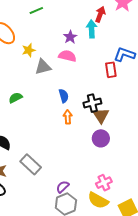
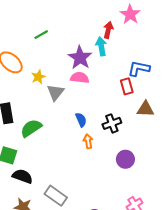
purple star: (70, 37) -> (80, 58), size x1.6
gray triangle: (43, 67) -> (55, 92), turned -30
green semicircle: (16, 98) -> (31, 128), size x1.5
brown triangle: (101, 115) -> (145, 109), moved, turned -48

